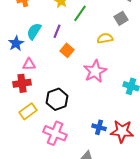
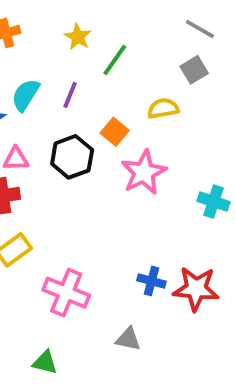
orange square: (67, 50) -> (115, 132), moved
black hexagon: (57, 99) -> (72, 157), moved

